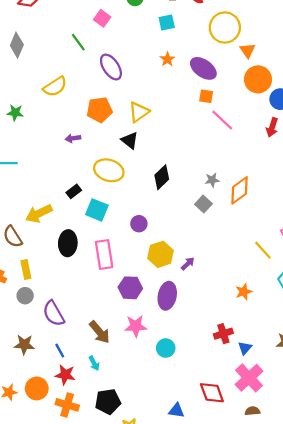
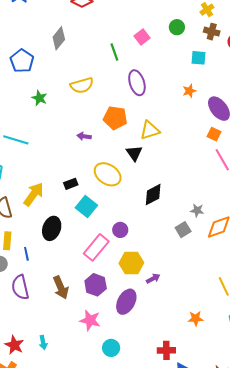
yellow arrow: (39, 214) -> (34, 194), turned 135
pink rectangle: (104, 254) -> (96, 247), moved, turned 32
brown arrow: (100, 332) -> (61, 287), moved
blue line: (60, 351) -> (26, 254), moved

